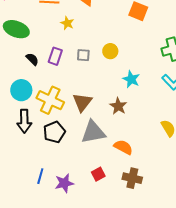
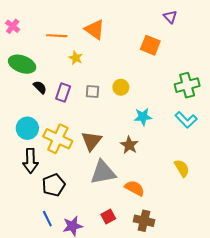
black semicircle: (32, 59) -> (40, 87), moved
cyan star: (131, 79) -> (143, 117), turned -30
black pentagon: (54, 132) -> (54, 185), moved
blue line: (40, 176) -> (47, 219), turned -42

